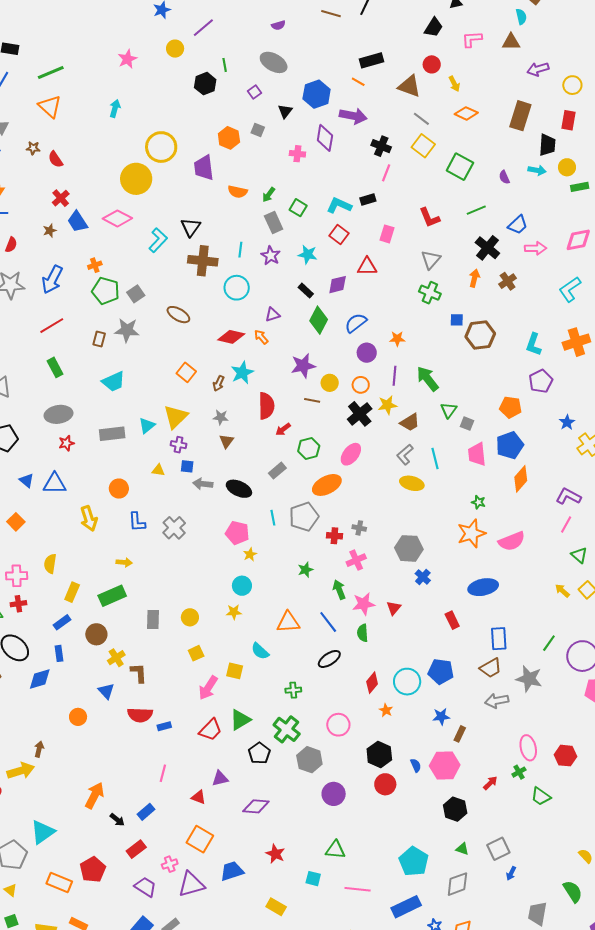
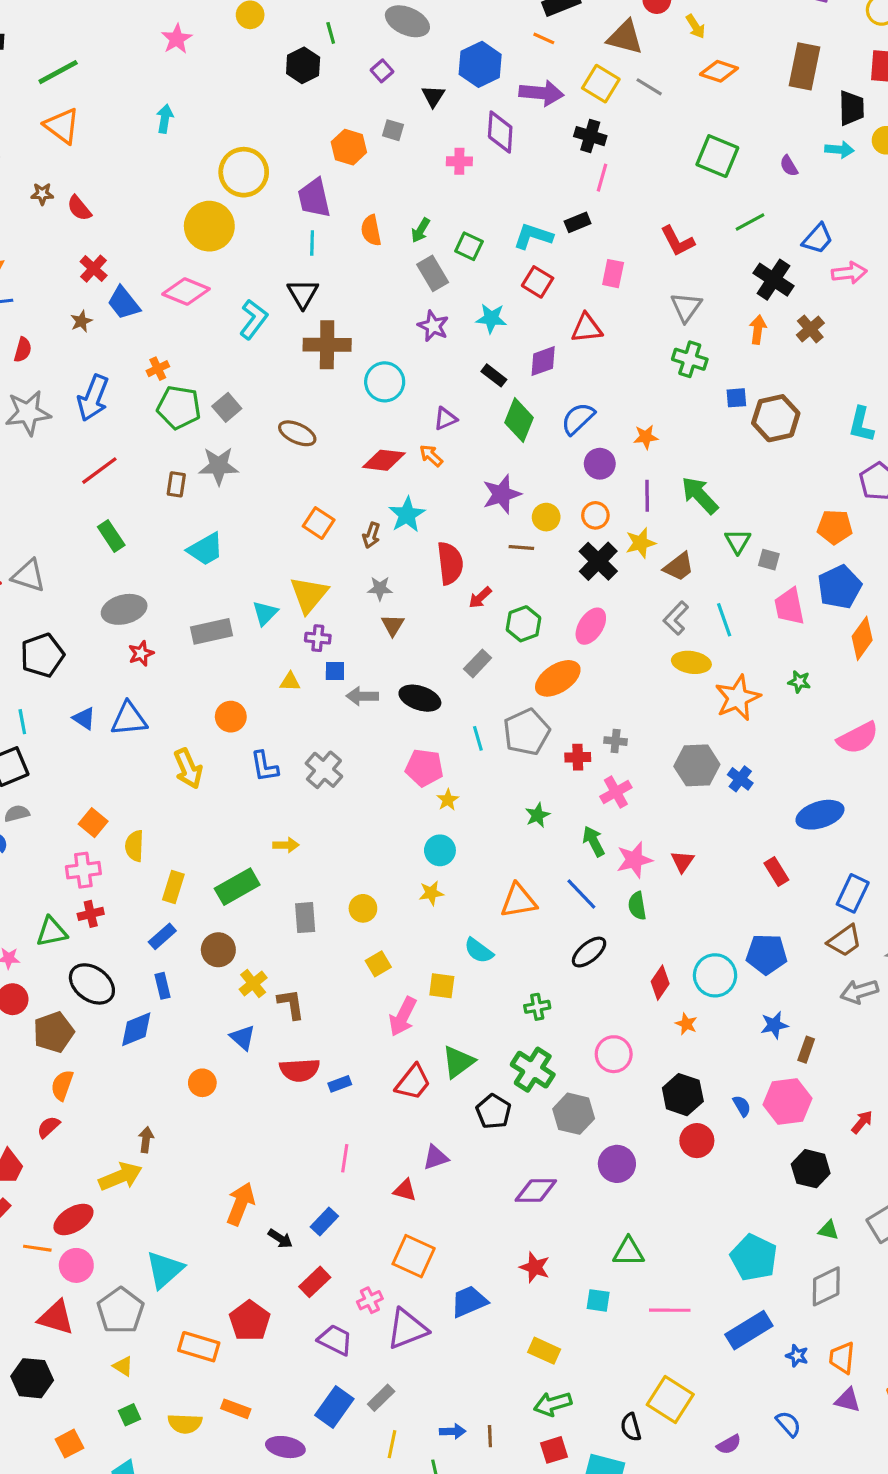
yellow square: (423, 146) -> (601, 84), moved
orange semicircle: (238, 192) -> (371, 230), turned 72
cyan line: (240, 250) -> (312, 243), moved
orange square: (16, 522) -> (93, 823), moved
orange star: (471, 533) -> (738, 698), moved
yellow arrow: (124, 562) -> (286, 845), moved
blue cross: (423, 577) -> (740, 779), moved
blue rectangle: (499, 639) -> (853, 893), turned 35
purple diamond: (256, 806) -> (536, 1191), moved

